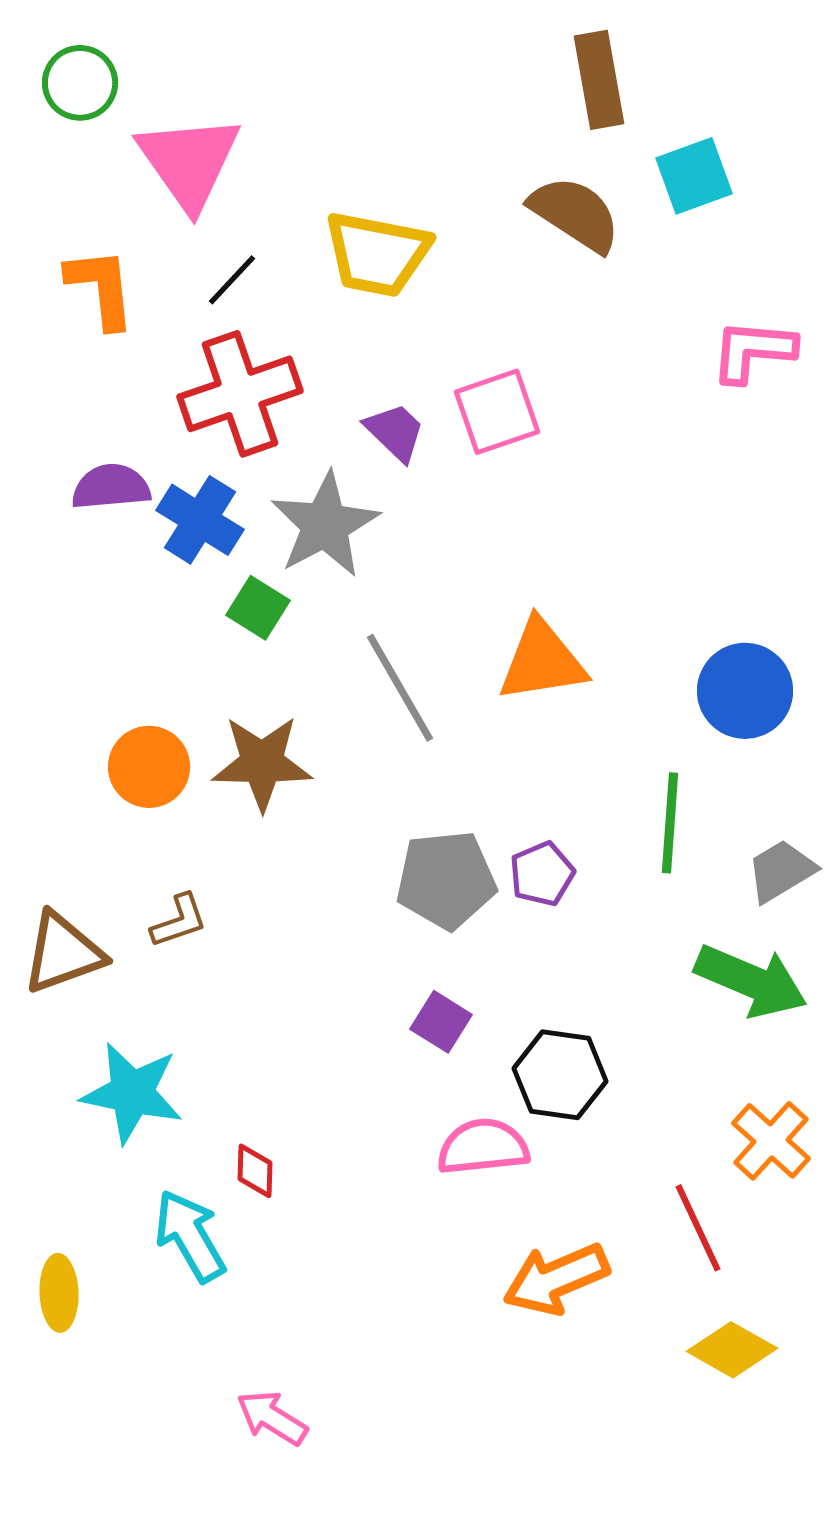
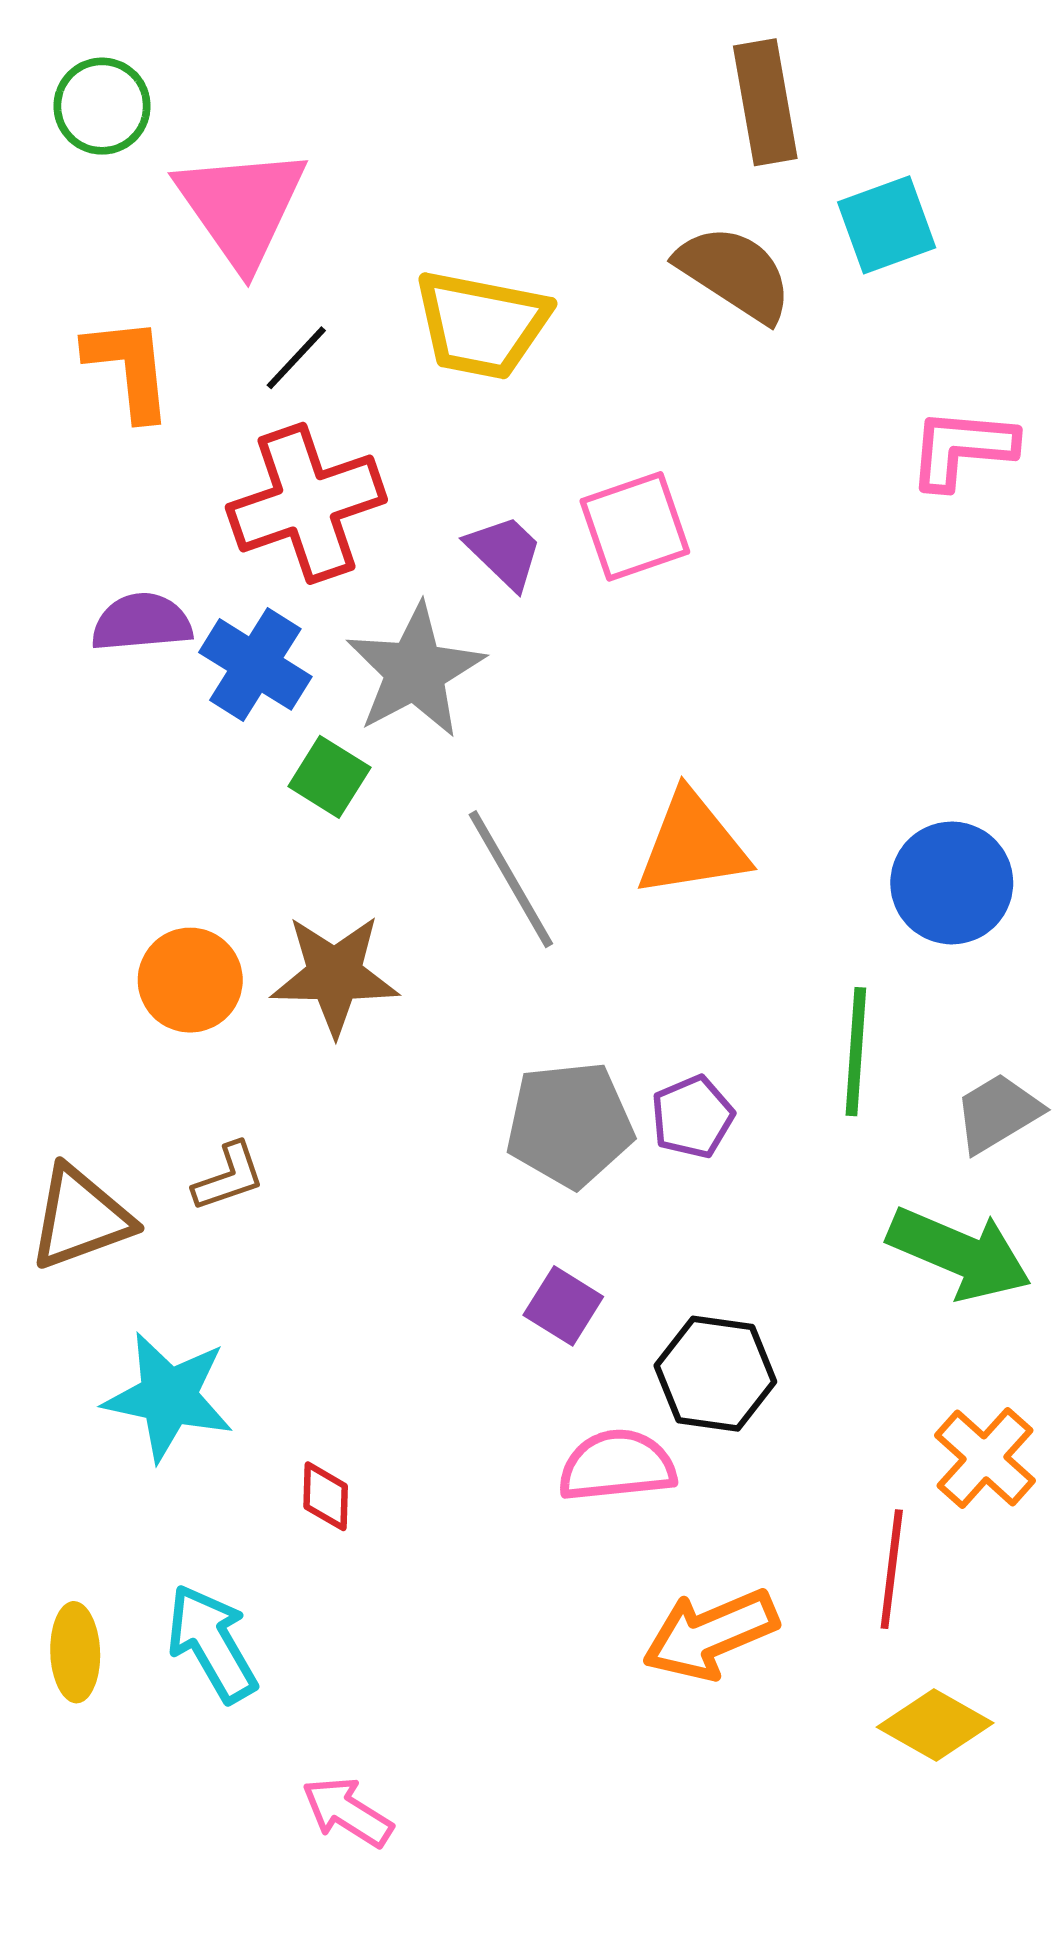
red line: (698, 1228) -> (892, 1569), turned 32
cyan arrow: (190, 1236) -> (212, 1643), moved

